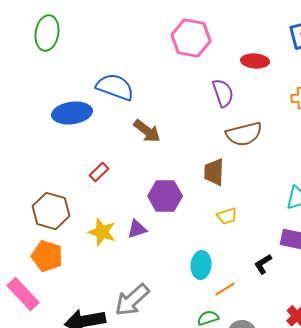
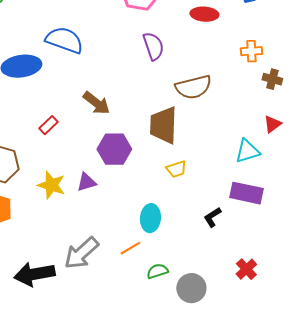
purple semicircle: (223, 93) -> (153, 46), moved
brown arrow: (147, 131) -> (96, 103), moved
brown trapezoid: (214, 172) -> (163, 125), size x1.4
orange line: (225, 289) -> (130, 248), moved

